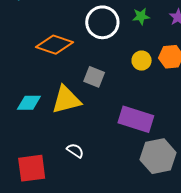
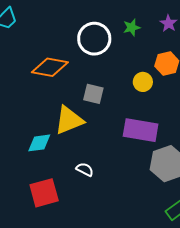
yellow circle: (142, 61) -> (143, 82), moved
cyan diamond: (29, 103) -> (39, 143), moved

